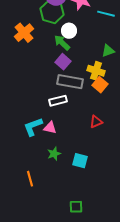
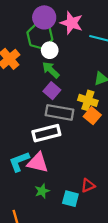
white circle: (69, 31) -> (50, 50), moved
white rectangle: (58, 101) -> (46, 133), size x1.4
red triangle: (96, 122) -> (88, 186), moved
pink triangle: (50, 128) -> (38, 163), size x1.5

